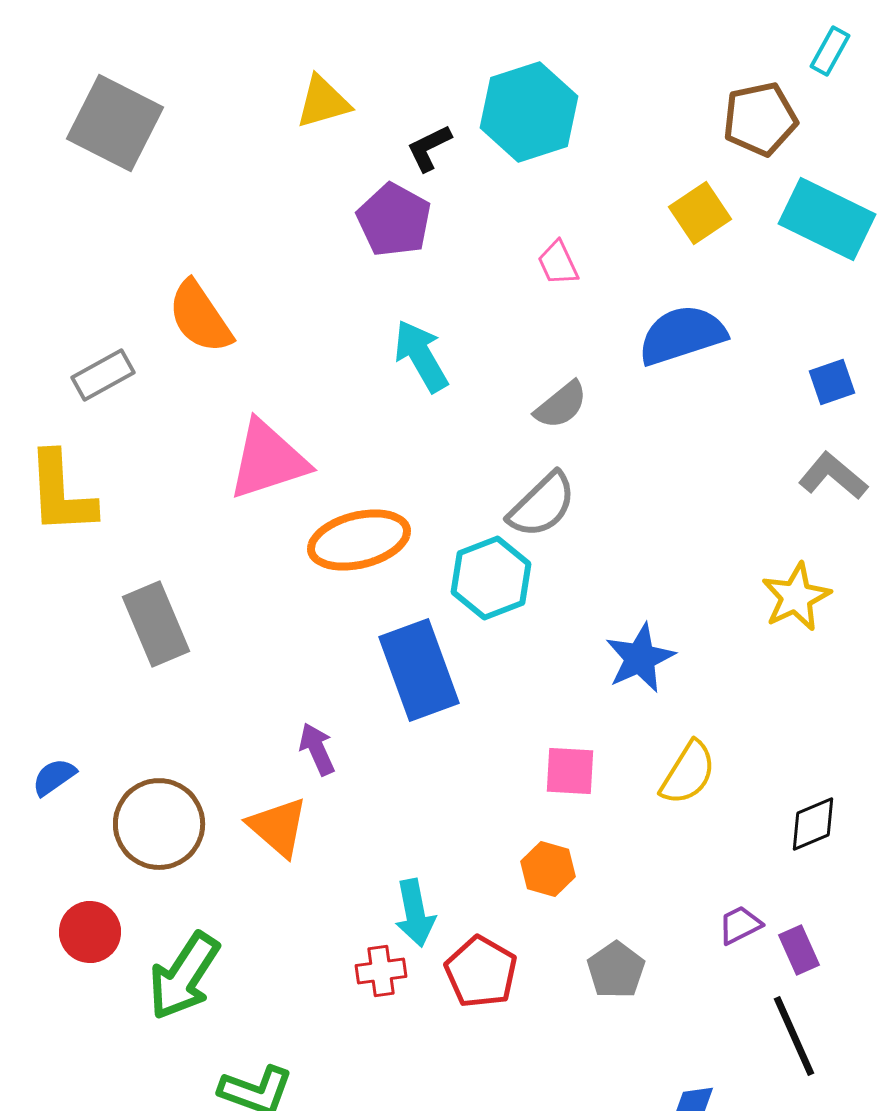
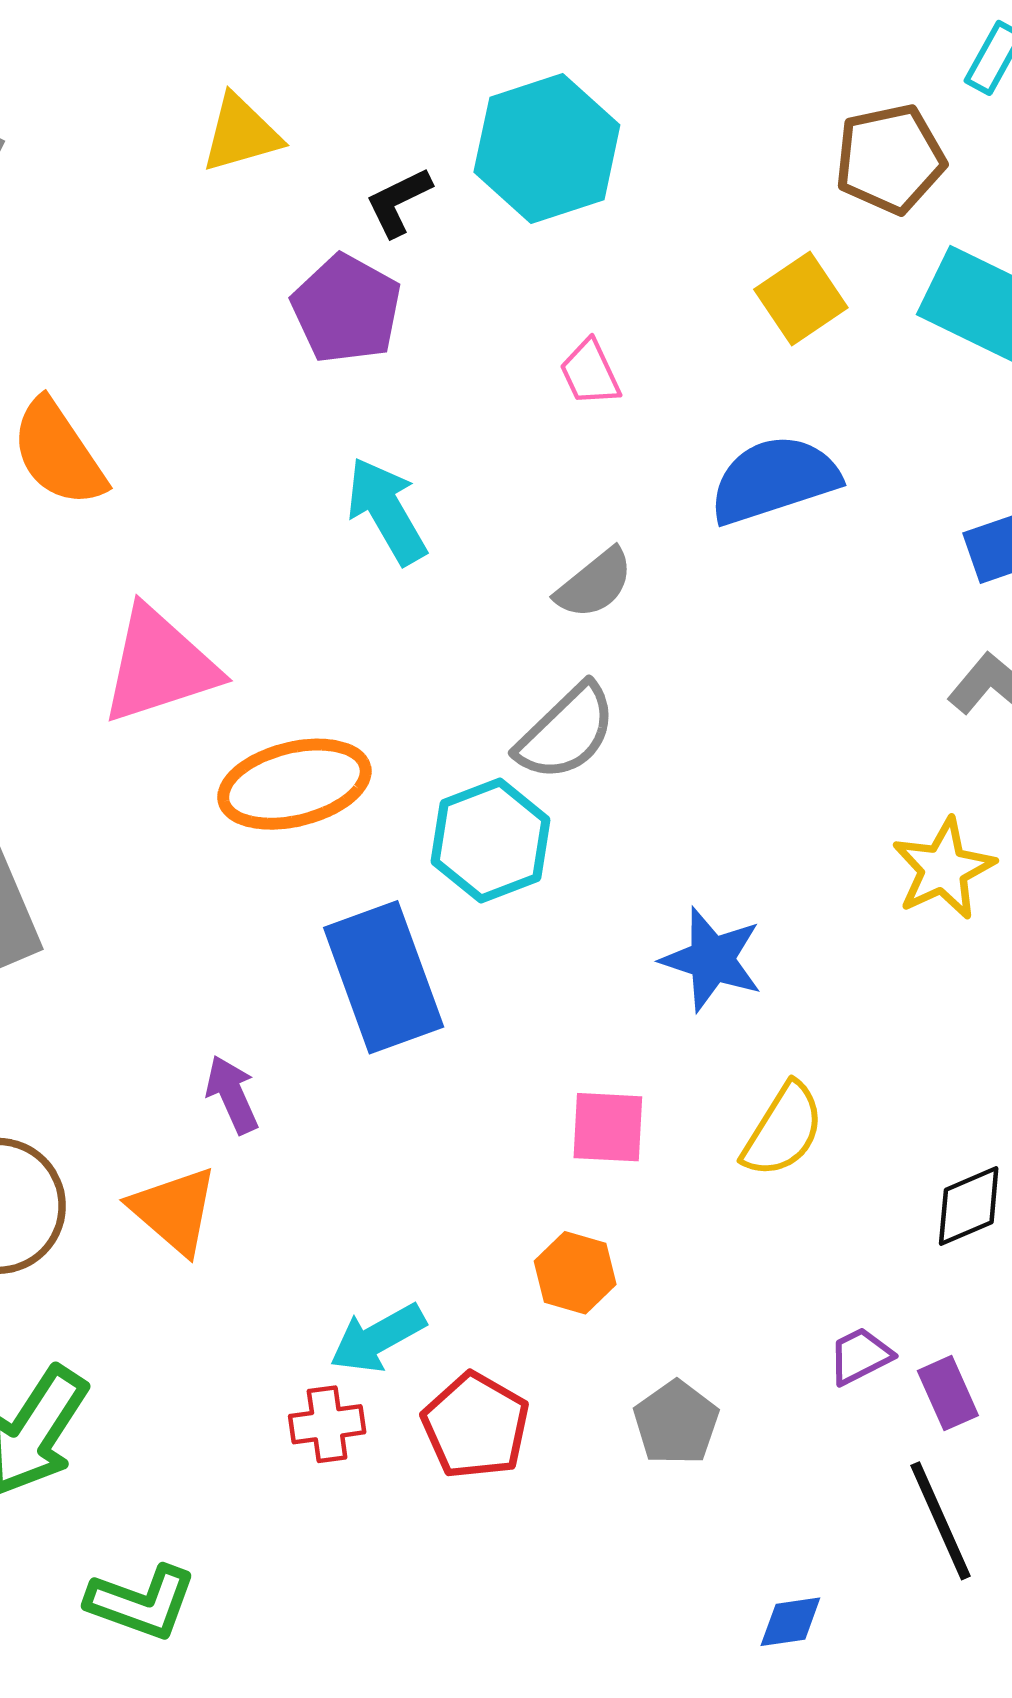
blue star: (640, 658) -> (712, 959), turned -30
cyan arrow: (415, 913) -> (378, 1338), turned 72

